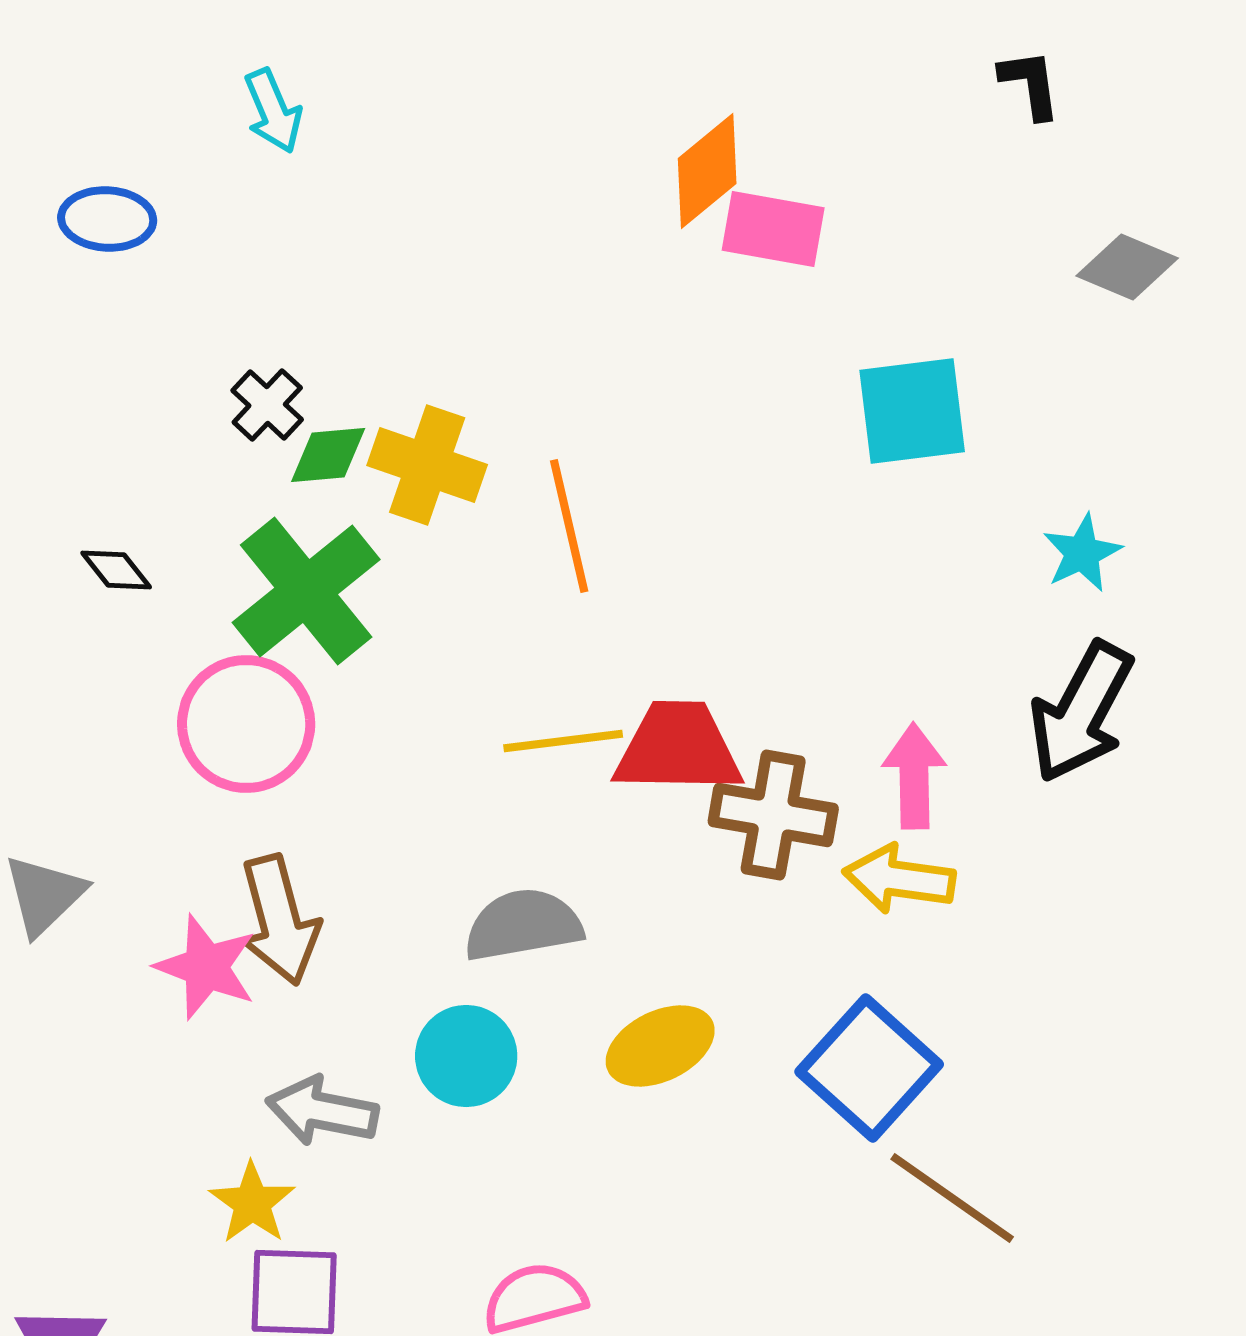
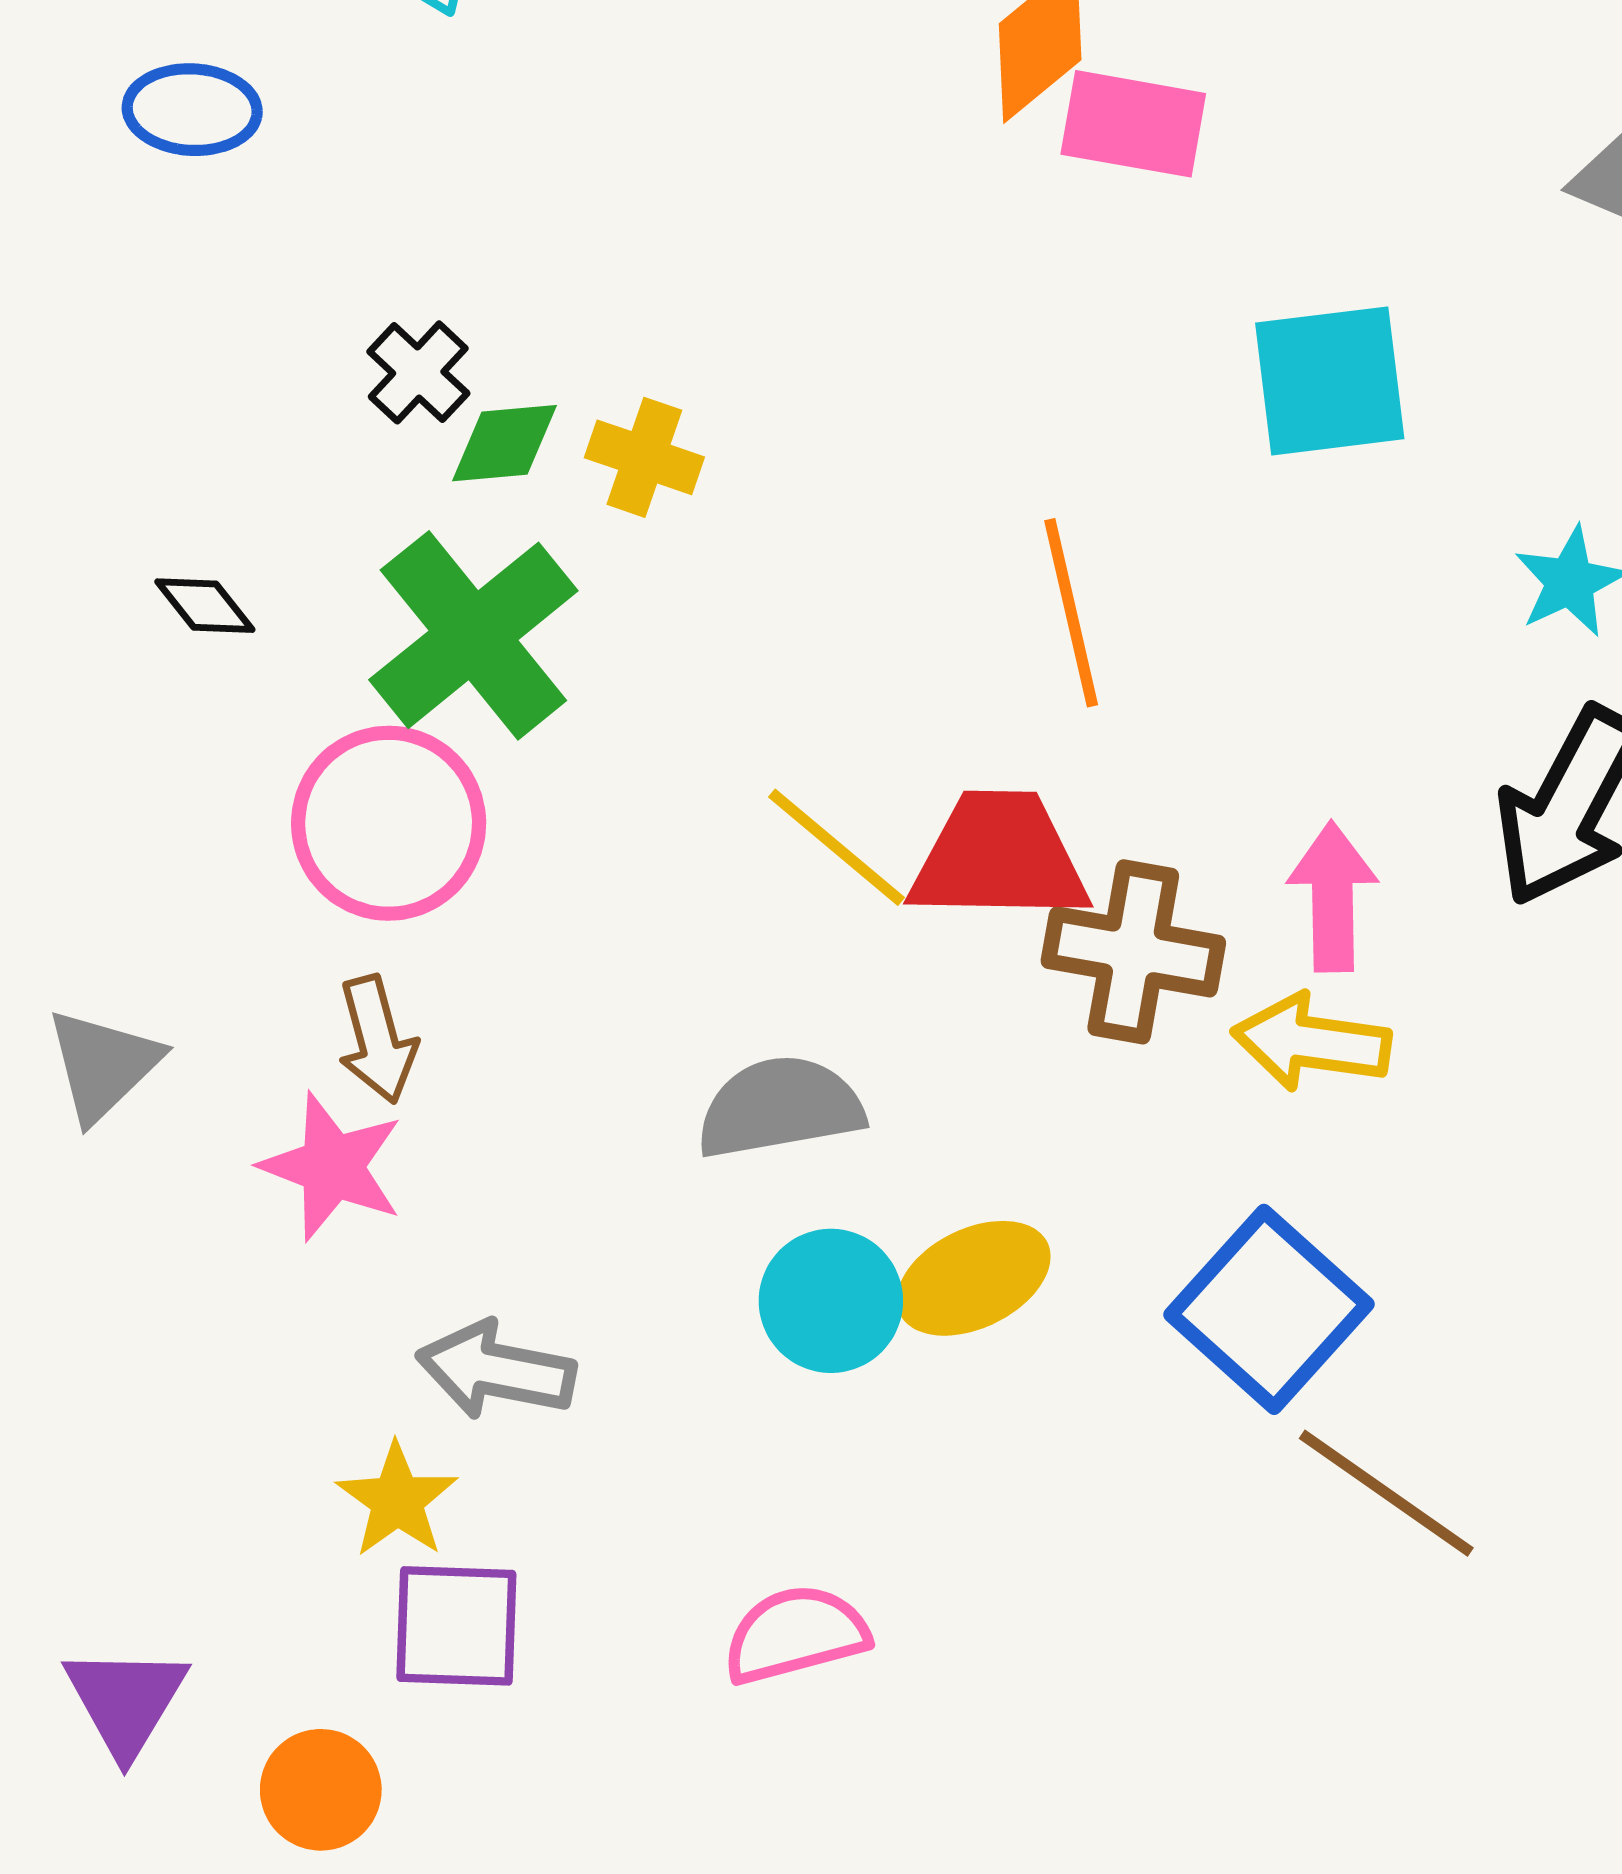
yellow cross: (427, 465) -> (644, 457), size x0.7
orange line: (569, 526) -> (1071, 613), moved
yellow line: (563, 741) -> (837, 847), turned 47
brown arrow: (279, 920) -> (377, 1039), moved, size x0.7
cyan circle: (466, 1056) -> (831, 1301), moved

